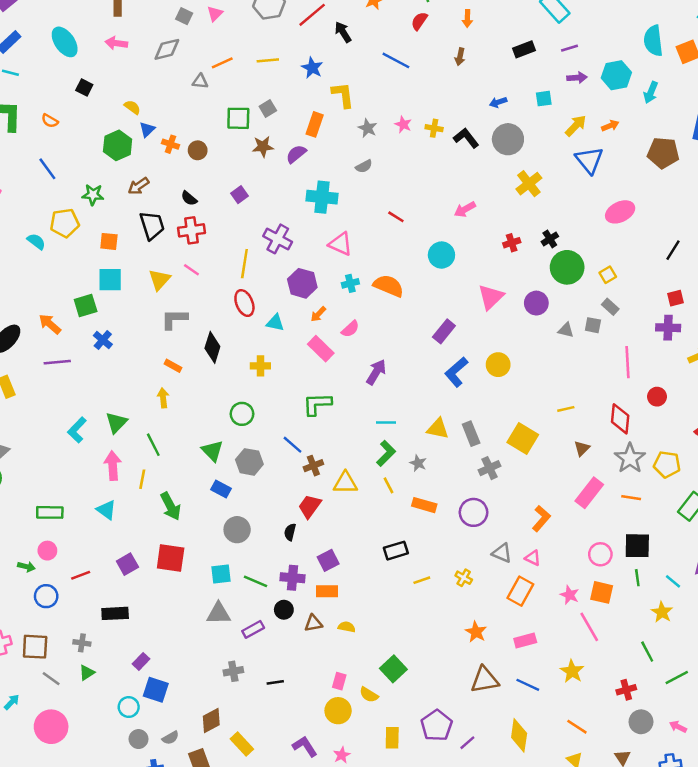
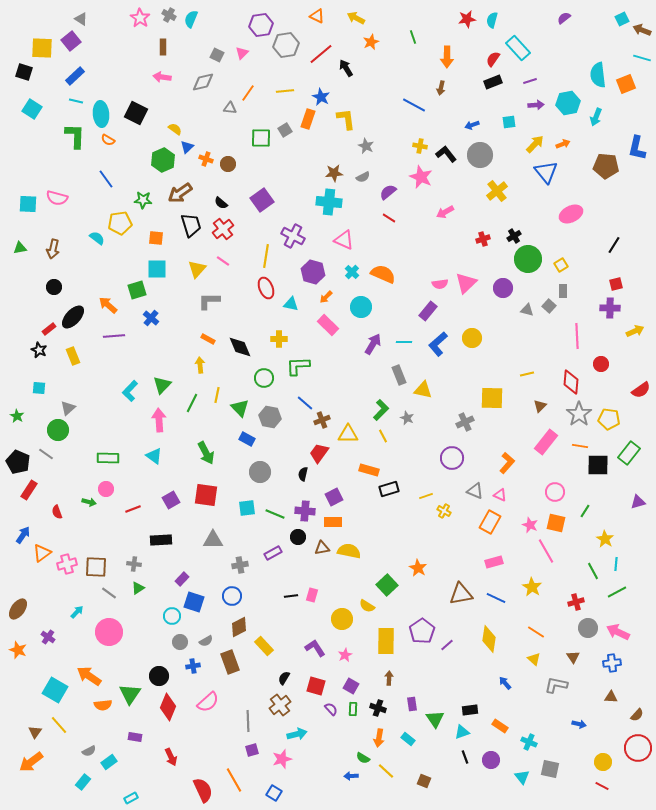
orange arrow: (467, 19) -> (447, 57), size x1.5
red semicircle: (419, 21) -> (493, 59), moved
cyan ellipse: (65, 42) -> (101, 114), moved, turned 30
blue line: (396, 60) -> (414, 105), moved
orange line: (222, 63) -> (248, 93), turned -30
black square: (84, 88) -> (136, 113), size x1.6
orange rectangle: (315, 124) -> (308, 119), moved
pink star: (403, 124) -> (421, 177), moved, size x1.6
brown star: (263, 147) -> (334, 173), moved
purple semicircle: (296, 154) -> (388, 192), moved
brown arrow: (139, 186) -> (180, 193), size x1.4
purple square: (239, 195) -> (262, 200), size x1.6
red cross: (191, 230) -> (223, 229), turned -30
cyan circle: (441, 255) -> (361, 307), moved
cyan cross: (350, 283) -> (352, 272), turned -32
gray rectangle: (610, 307) -> (563, 291), turned 48
gray square: (593, 325) -> (549, 306), turned 32
pink semicircle: (350, 329) -> (440, 284), moved, turned 35
black diamond: (212, 347) -> (240, 347), moved, turned -40
green L-shape: (317, 404) -> (298, 366), moved
cyan line: (386, 423) -> (404, 342), moved
gray rectangle: (471, 434) -> (399, 375), moved
yellow square: (523, 439) -> (492, 398), turned -30
green line: (153, 445) -> (192, 403), turned 54
yellow line: (142, 479) -> (217, 395), moved
orange rectangle: (424, 505) -> (369, 470), moved
black square: (637, 546) -> (598, 465), moved
green line: (637, 578) -> (585, 511), turned 40
yellow line: (422, 580) -> (426, 496), moved
cyan line: (673, 581) -> (616, 564), moved, turned 56
blue circle: (46, 596) -> (232, 596), moved
gray triangle: (219, 613) -> (213, 540), moved
yellow semicircle: (347, 627) -> (349, 551), size x1.6
orange star: (476, 632) -> (418, 568), moved
gray cross: (233, 671) -> (240, 565), moved
pink rectangle: (339, 681) -> (312, 595), moved
pink arrow: (678, 727) -> (618, 632), size x1.6
yellow rectangle: (392, 738) -> (386, 641), size x1.5

